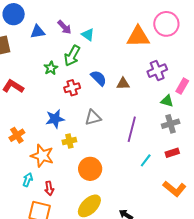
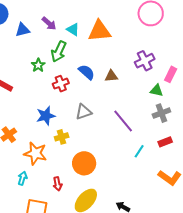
orange triangle: (138, 37) -> (99, 31), moved
purple line: (132, 129) -> (123, 121), turned -50
red arrow: (49, 188) -> (57, 184), moved

